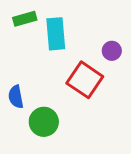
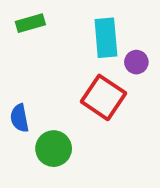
cyan rectangle: (56, 34) -> (106, 38), moved

